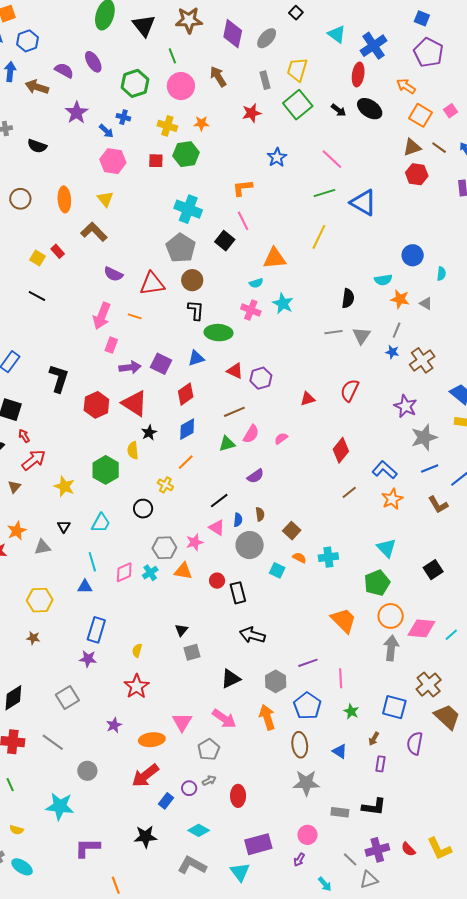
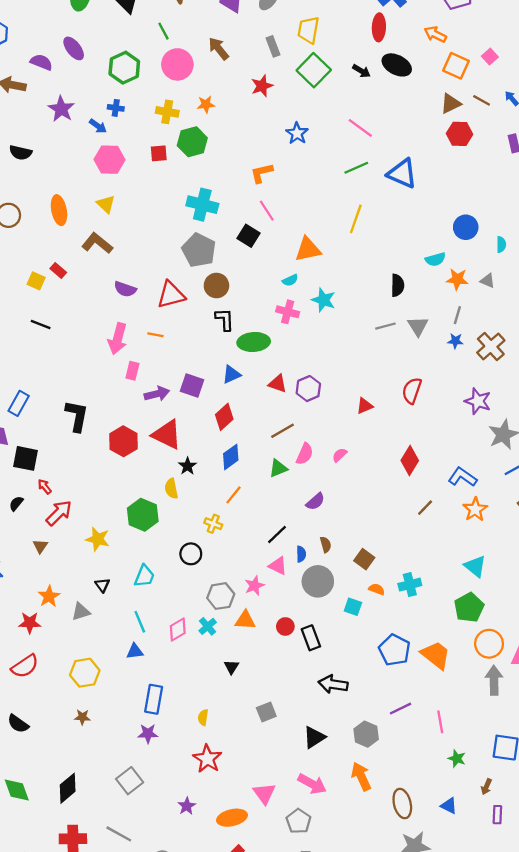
black triangle: (181, 630) -> (232, 667), moved
blue pentagon: (307, 706) -> (395, 650), moved

